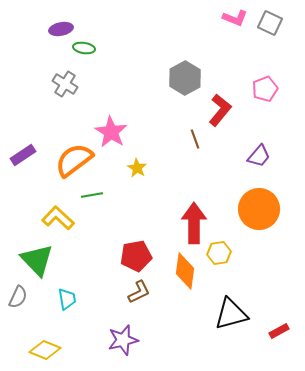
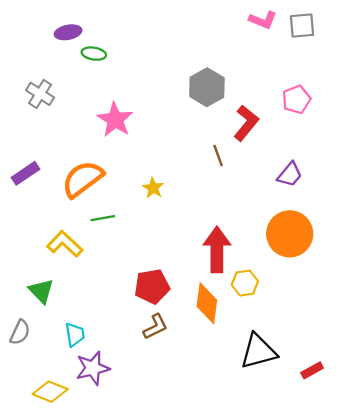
gray square: (270, 23) -> (302, 26), turned -30
gray cross: (65, 84) -> (40, 94), moved
pink star: (111, 132) -> (115, 120), moved
green triangle: (37, 260) -> (41, 291), size x0.7
purple star: (123, 340) -> (93, 368), moved

